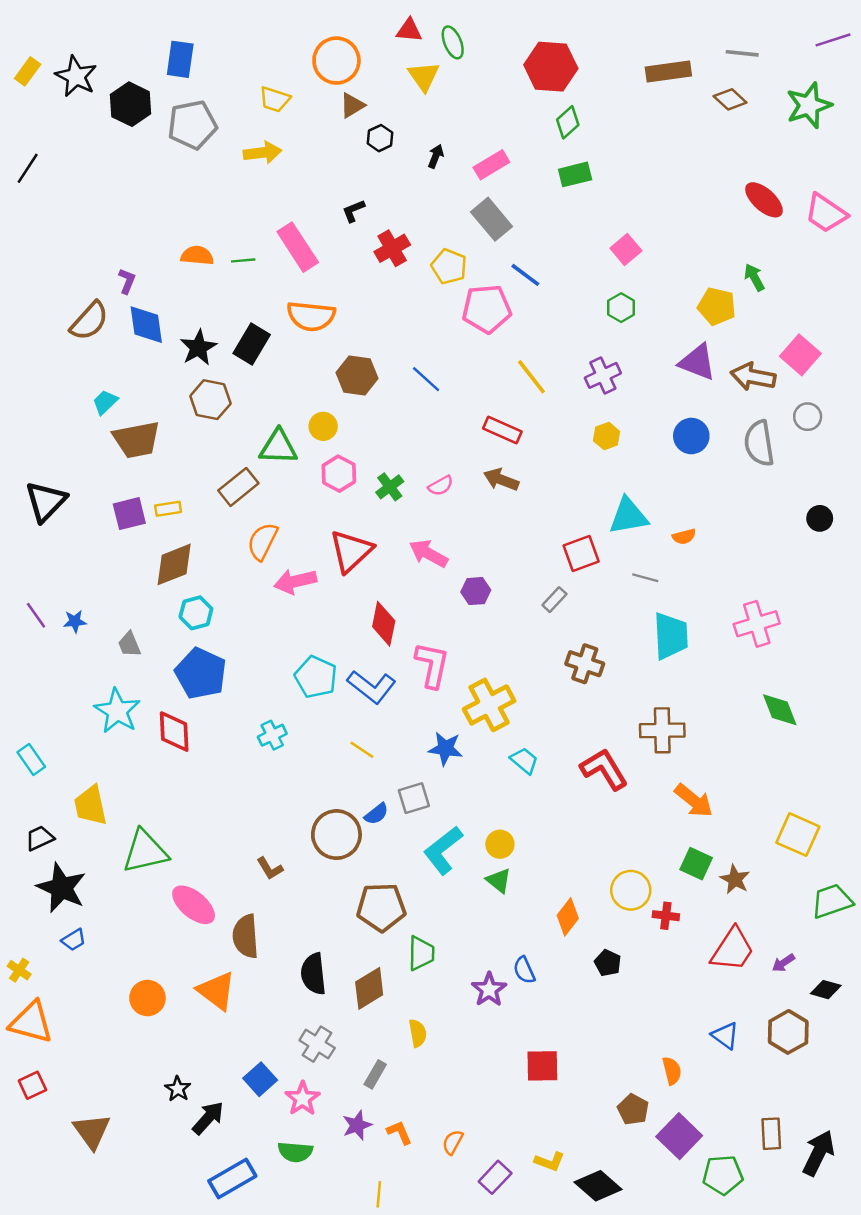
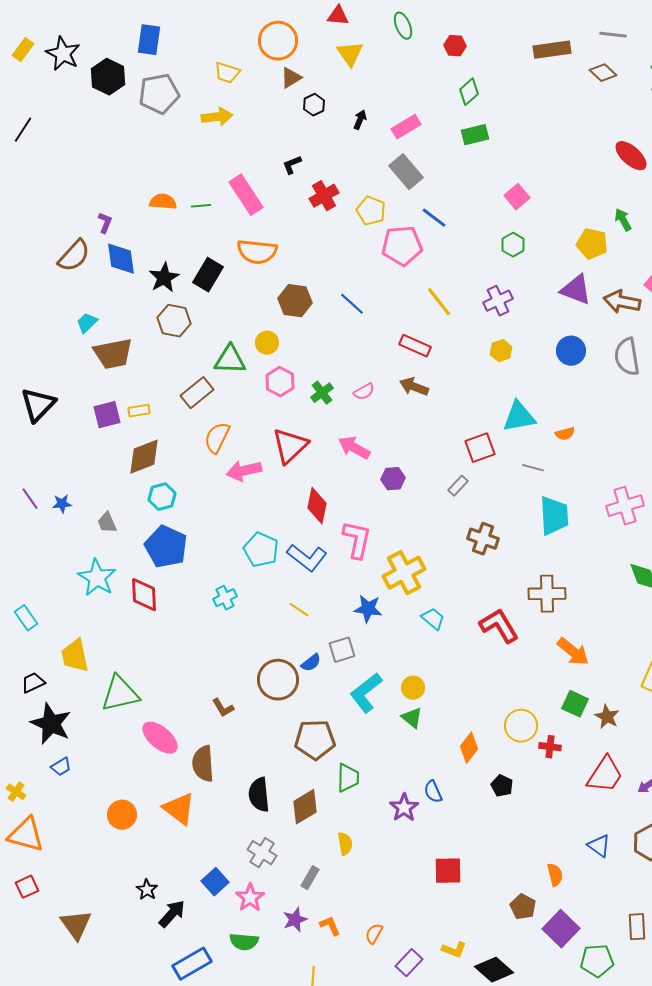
green ellipse: (453, 42) -> (403, 26), moved
red hexagon: (551, 67) -> (455, 46), size x0.5

